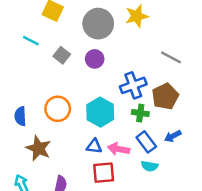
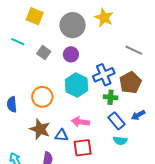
yellow star: (137, 16) -> (104, 18), turned -30
cyan hexagon: (100, 112) -> (76, 85), moved
blue triangle: (94, 146) -> (62, 135), moved
brown star: (38, 148) -> (40, 129), moved
pink arrow: (119, 149) -> (81, 122), moved

